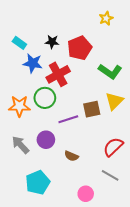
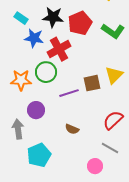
black star: (52, 42) -> (53, 17), size x1.5
green L-shape: (110, 71) -> (113, 31), moved
purple circle: (46, 140) -> (36, 110), moved
gray arrow: (20, 145) -> (18, 129), moved, turned 36
pink circle: (86, 194) -> (95, 166), moved

